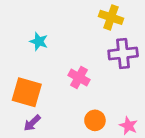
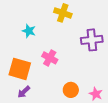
yellow cross: (111, 17) -> (63, 13), moved
pink cross: (79, 78) -> (50, 58), moved

